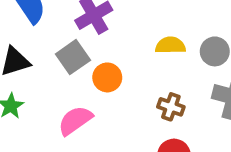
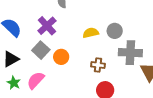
pink semicircle: (75, 120) -> (36, 80), moved

